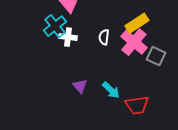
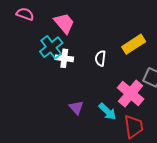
pink cross: (134, 42) -> (131, 93), moved
red trapezoid: (137, 105) -> (134, 127), turned -90

